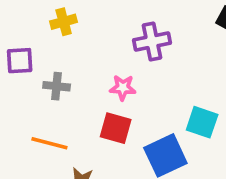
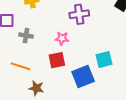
cyan square: (202, 122) -> (104, 60), turned -36
red square: (116, 128) -> (57, 60), turned -30

